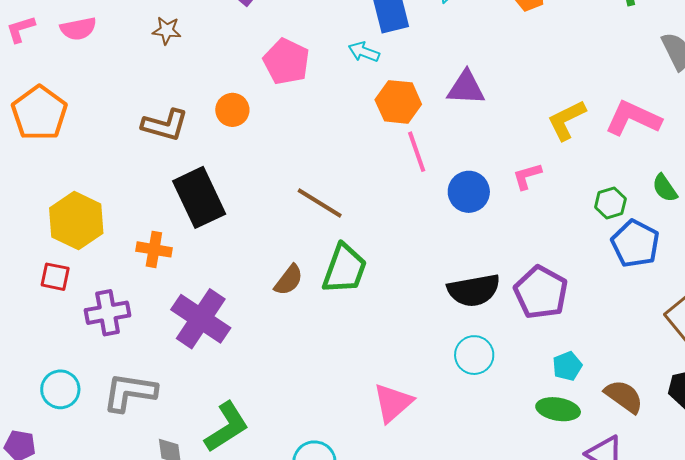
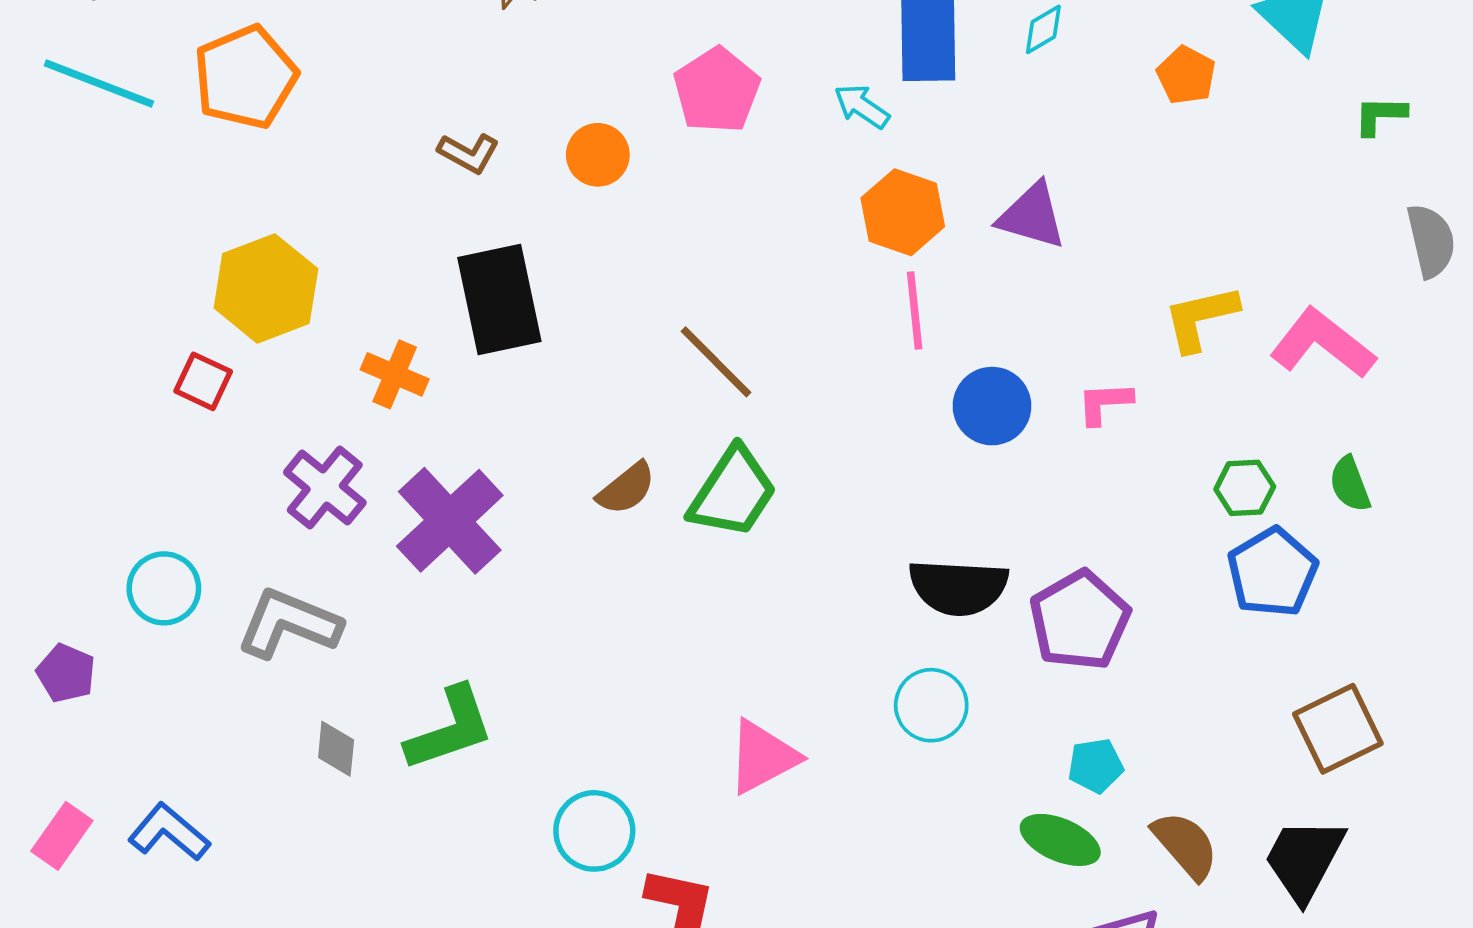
brown L-shape: (165, 125) -> (469, 153), size x0.7
purple cross: (108, 313) -> (325, 487), moved, turned 36

